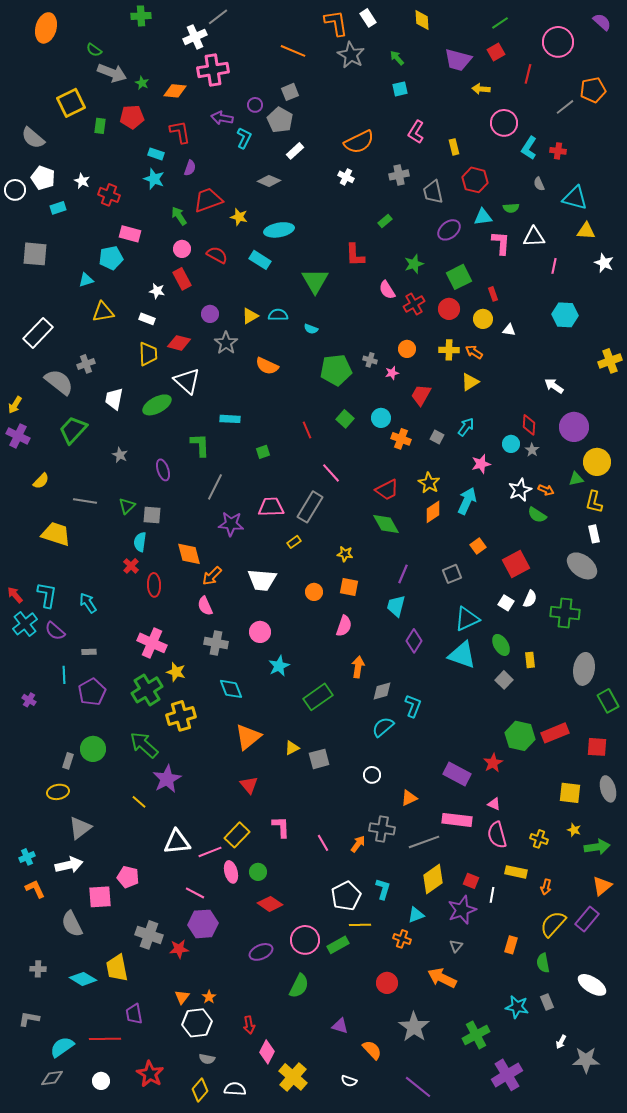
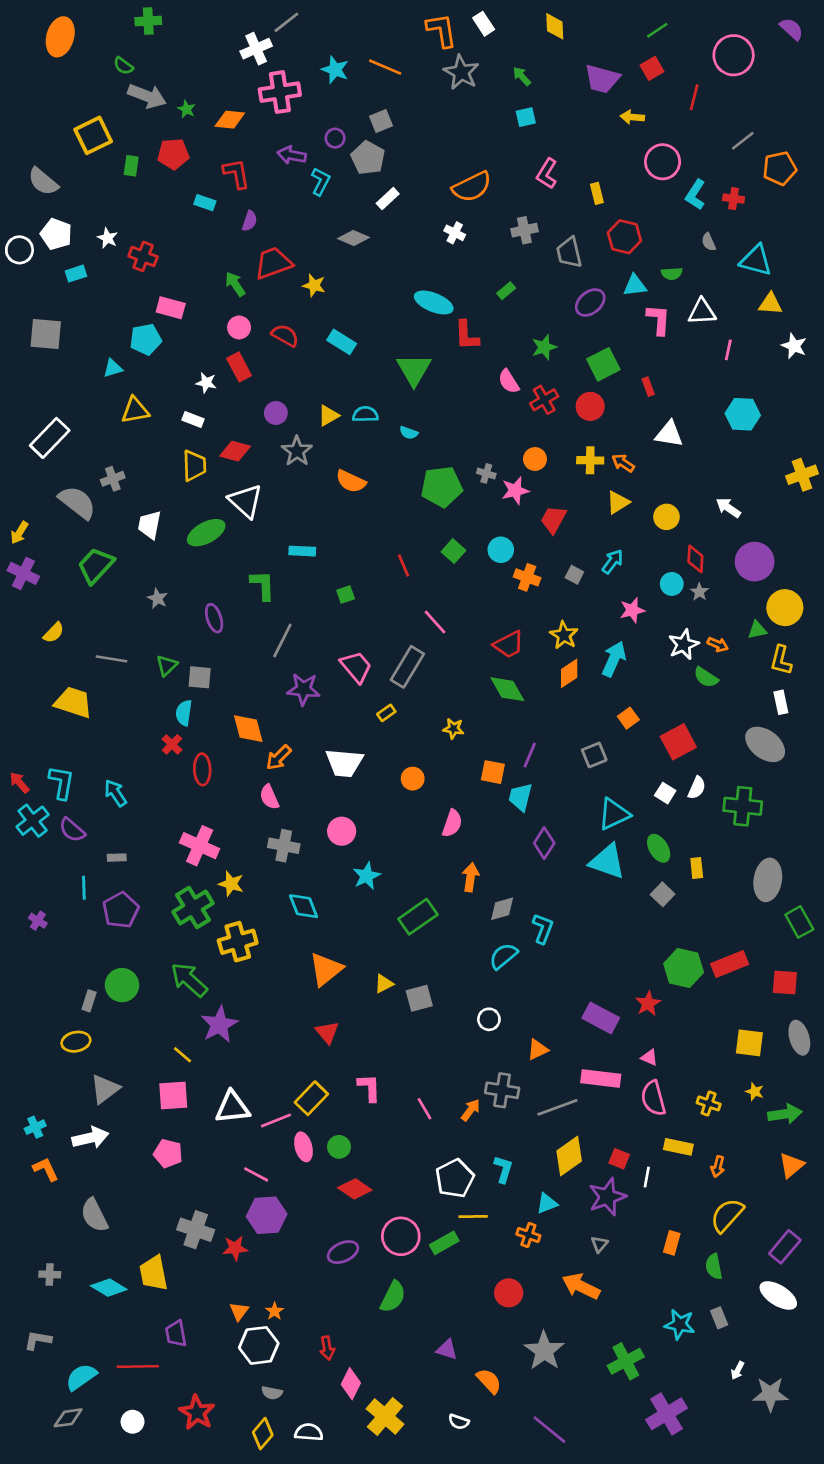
green cross: (141, 16) -> (148, 21), moved
orange pentagon: (593, 90) -> (780, 168), moved
cyan star: (154, 179) -> (335, 70), moved
cyan ellipse: (279, 230) -> (434, 302), moved, turned 32
yellow circle: (483, 319) -> (666, 517), moved
white triangle: (509, 330) -> (669, 434), size x1.6
pink star: (392, 373) -> (515, 491), size x1.5
pink trapezoid: (271, 507) -> (356, 667), turned 52
orange square: (349, 587) -> (493, 772), moved
pink square: (100, 897) -> (173, 1096), moved
purple rectangle: (587, 919) -> (785, 1247), moved

